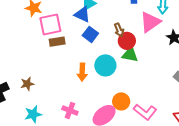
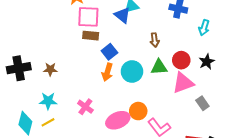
pink triangle: (150, 22) -> (183, 83), moved
blue square: (90, 34) -> (109, 52), moved
red circle: (127, 41) -> (181, 60), moved
green triangle: (130, 55) -> (159, 67), turned -30

